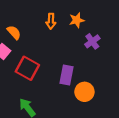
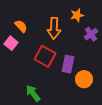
orange arrow: (51, 21) -> (54, 28), moved, size x1.5
red square: (27, 68) -> (45, 56), moved

